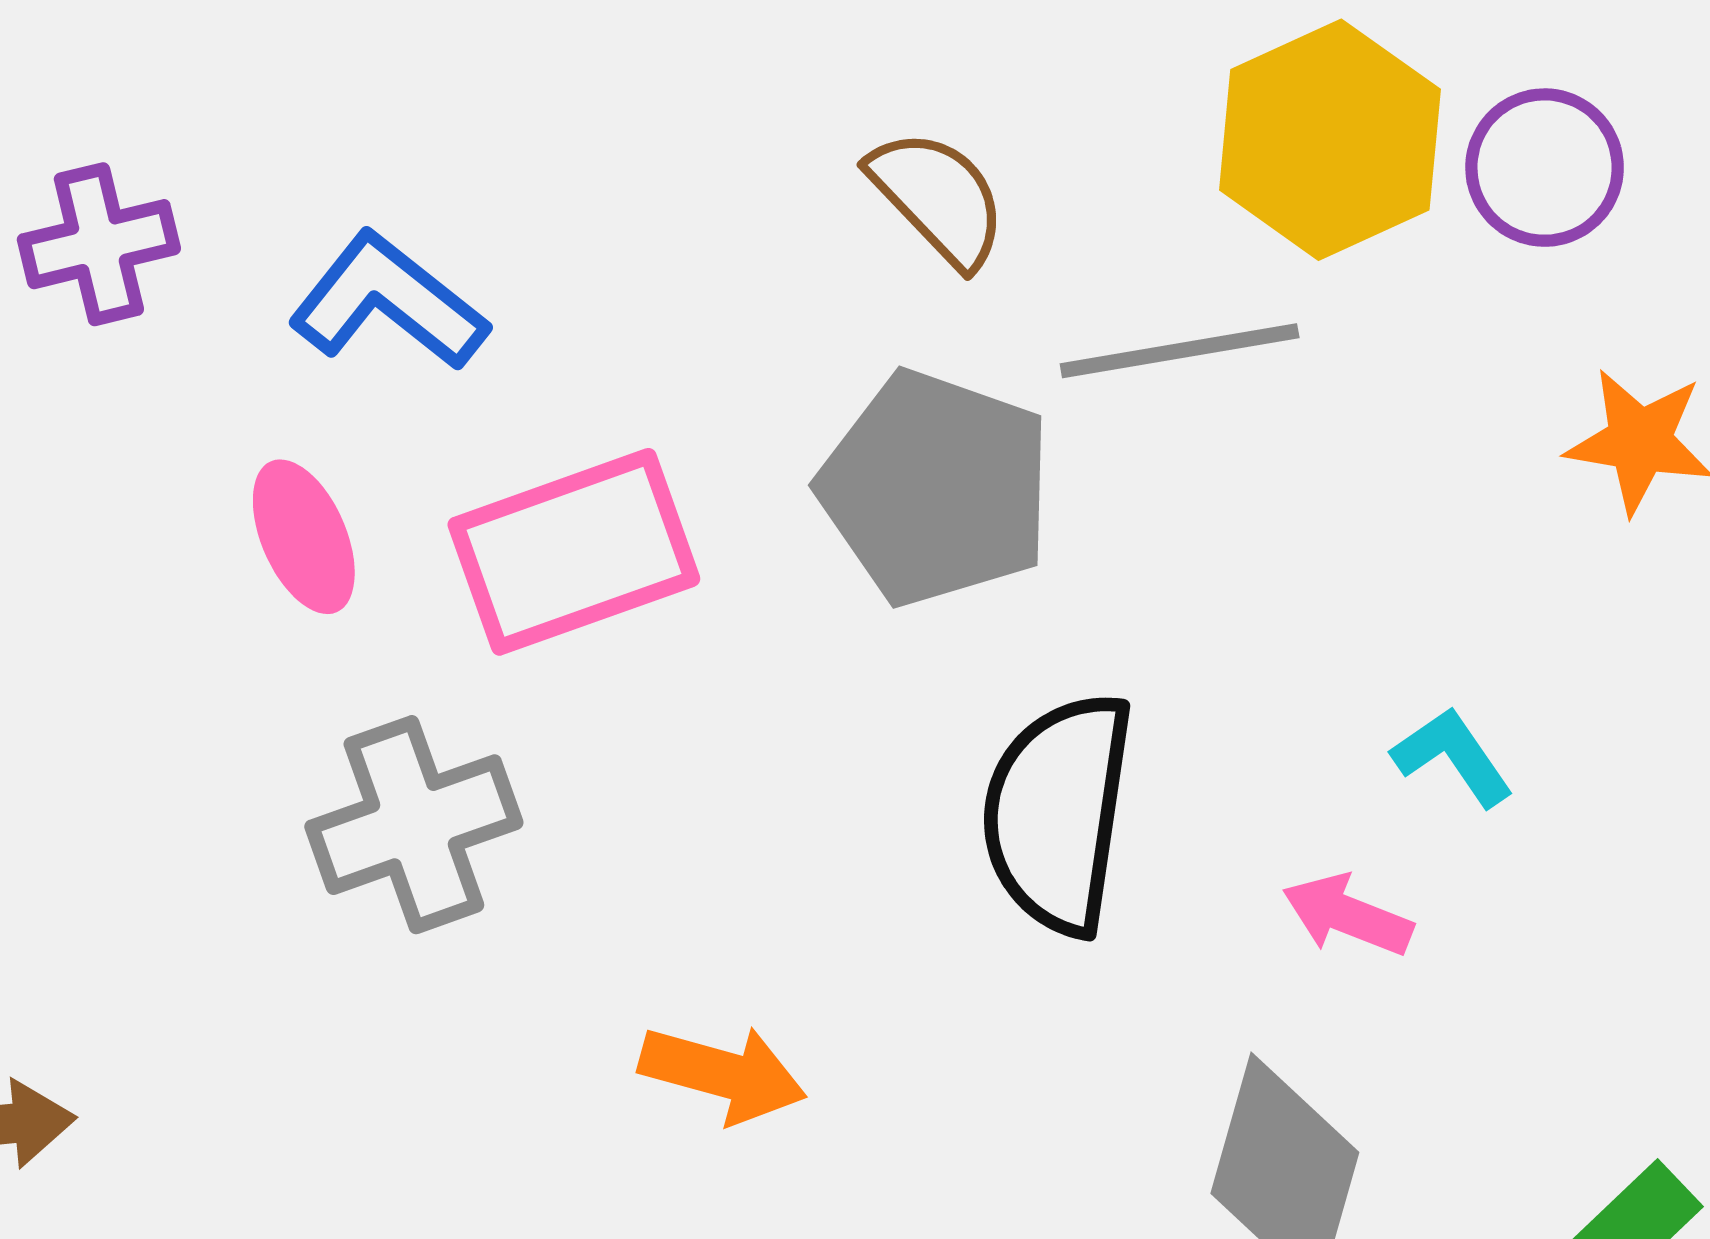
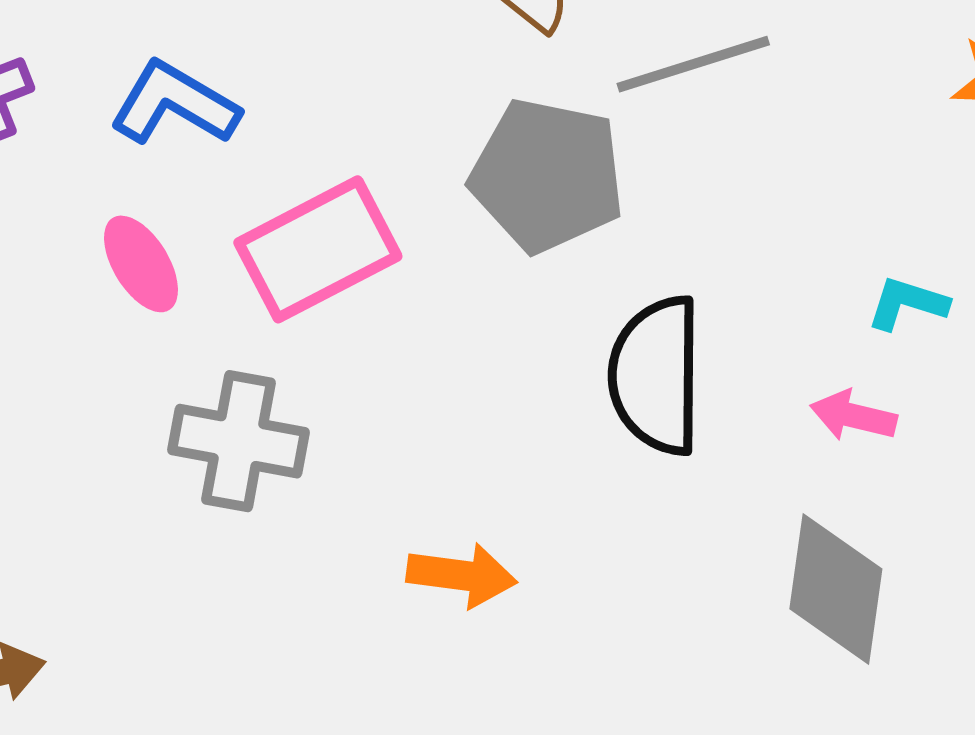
cyan L-shape: (1453, 757) -> (907, 303), turned -30
gray cross: (414, 825) -> (239, 441), turned 38

